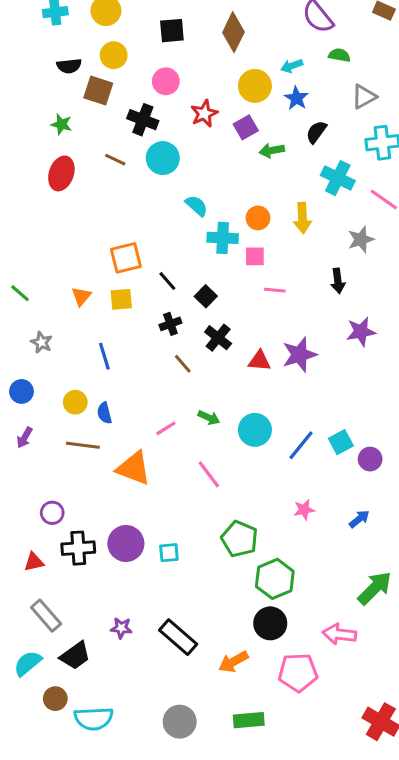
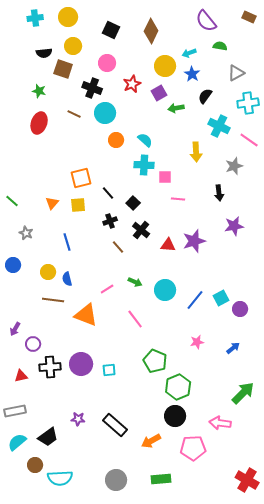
black square: (172, 31) -> (111, 30), turned 30
cyan semicircle: (197, 206) -> (145, 140), moved
orange circle: (258, 218) -> (116, 140), moved
purple arrow: (25, 438) -> (15, 329), moved
gray rectangle: (46, 616) -> (15, 411), moved, turned -60

